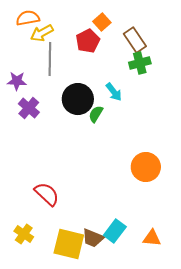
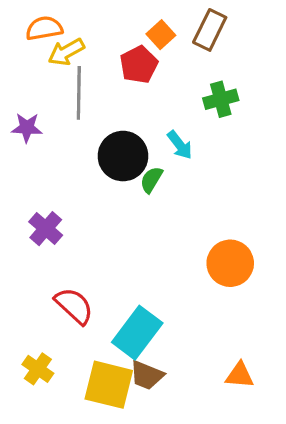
brown rectangle: (135, 40) -> (210, 30), moved, turned 60
purple cross: (29, 108) -> (46, 229), moved
cyan rectangle: (115, 231) -> (137, 333), moved, size x1.4

